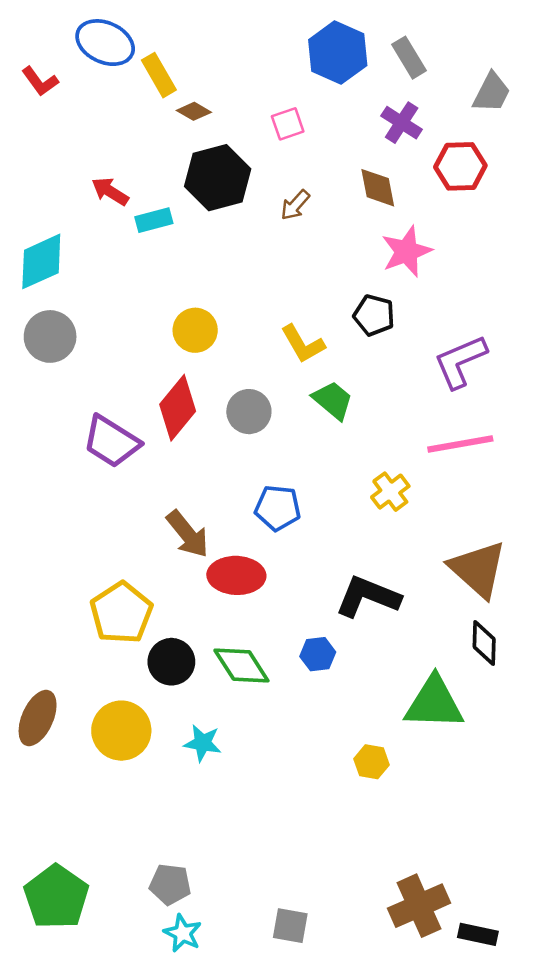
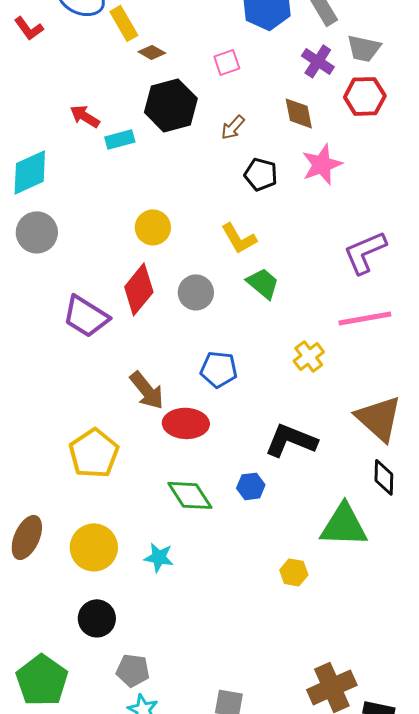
gray trapezoid: (492, 93) -> (364, 48), moved, turned 75
black pentagon: (374, 315) -> (261, 174), moved
black circle: (171, 662) -> (97, 618), moved

